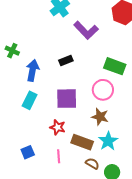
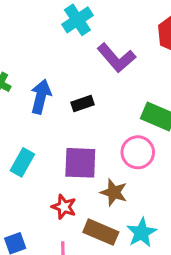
blue arrow: (33, 70) -> (41, 97), moved
brown star: (100, 117) -> (114, 192), moved

